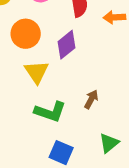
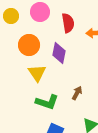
purple diamond: (67, 45) -> (59, 53), turned -40

